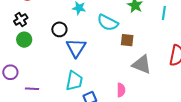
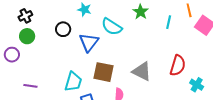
brown square: (127, 40) -> (104, 72), moved, size x1.5
blue triangle: (76, 48) -> (89, 42), moved
purple circle: (10, 72) -> (12, 55), moved

